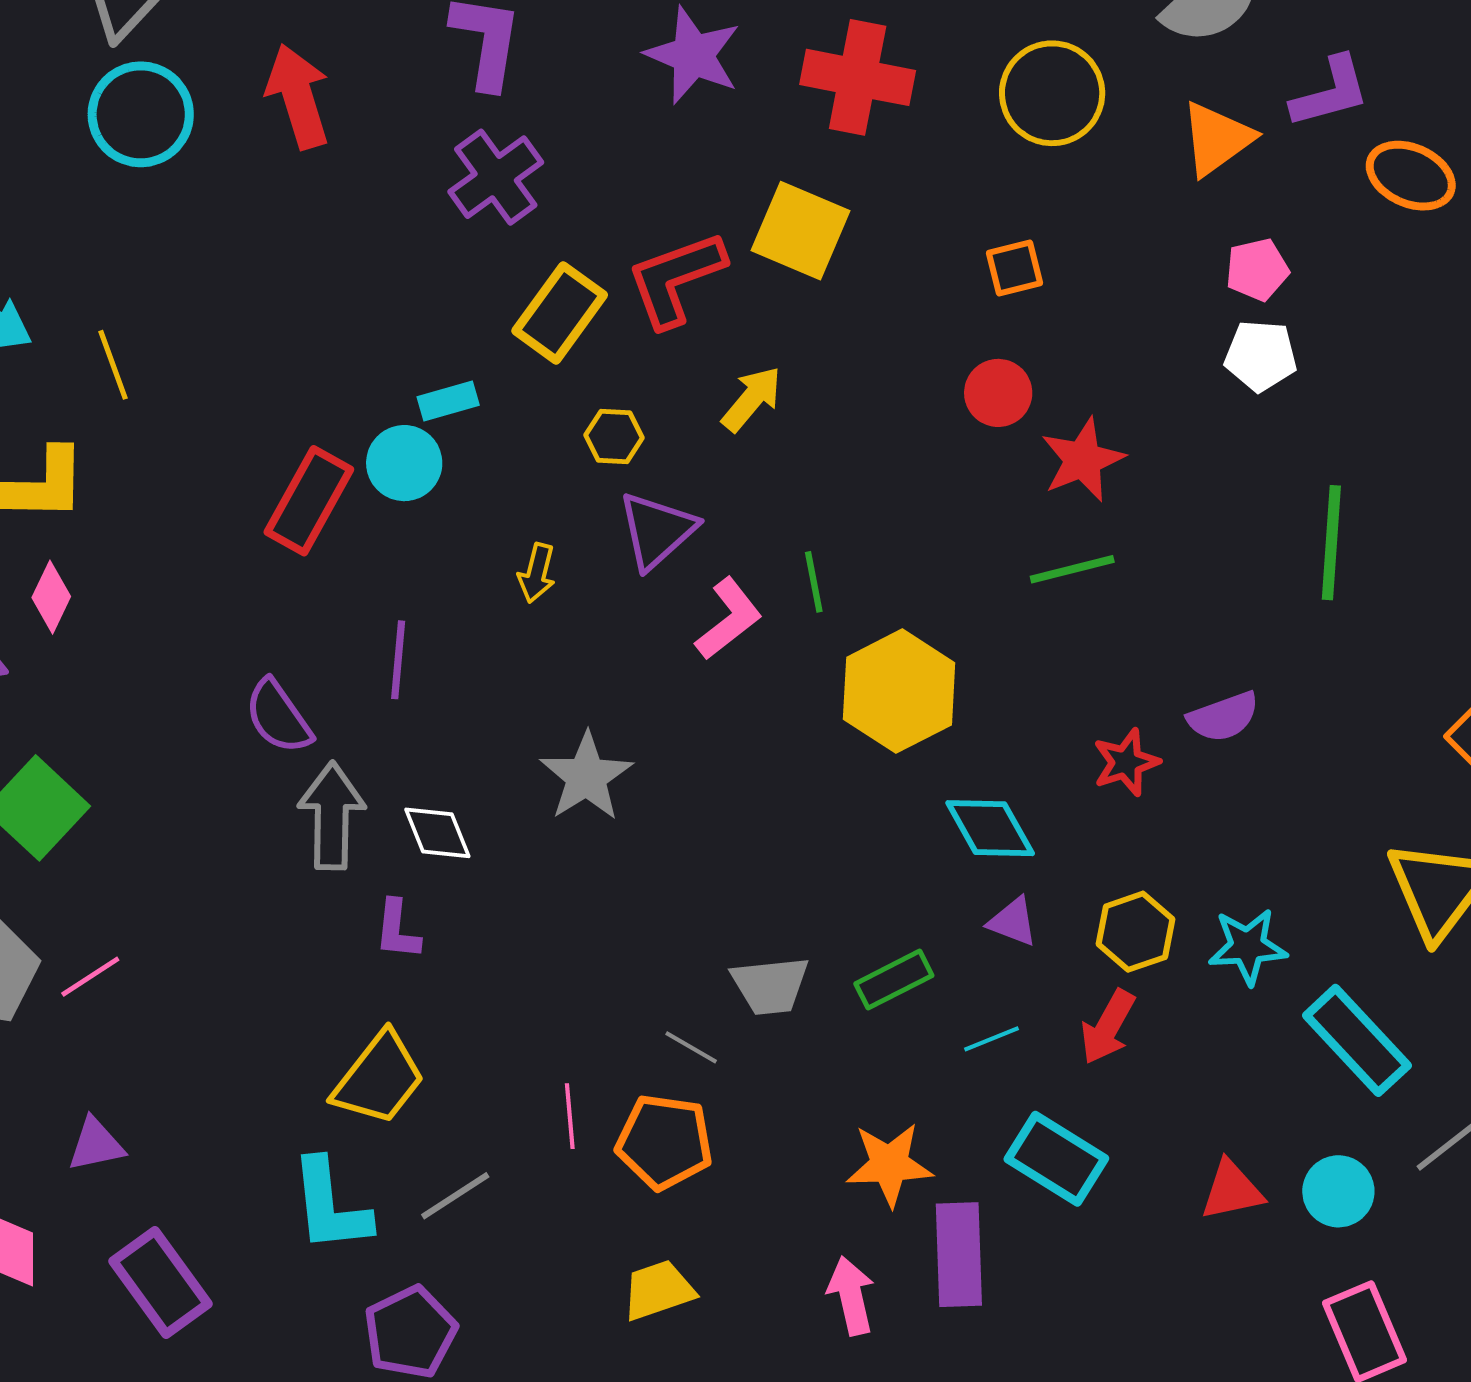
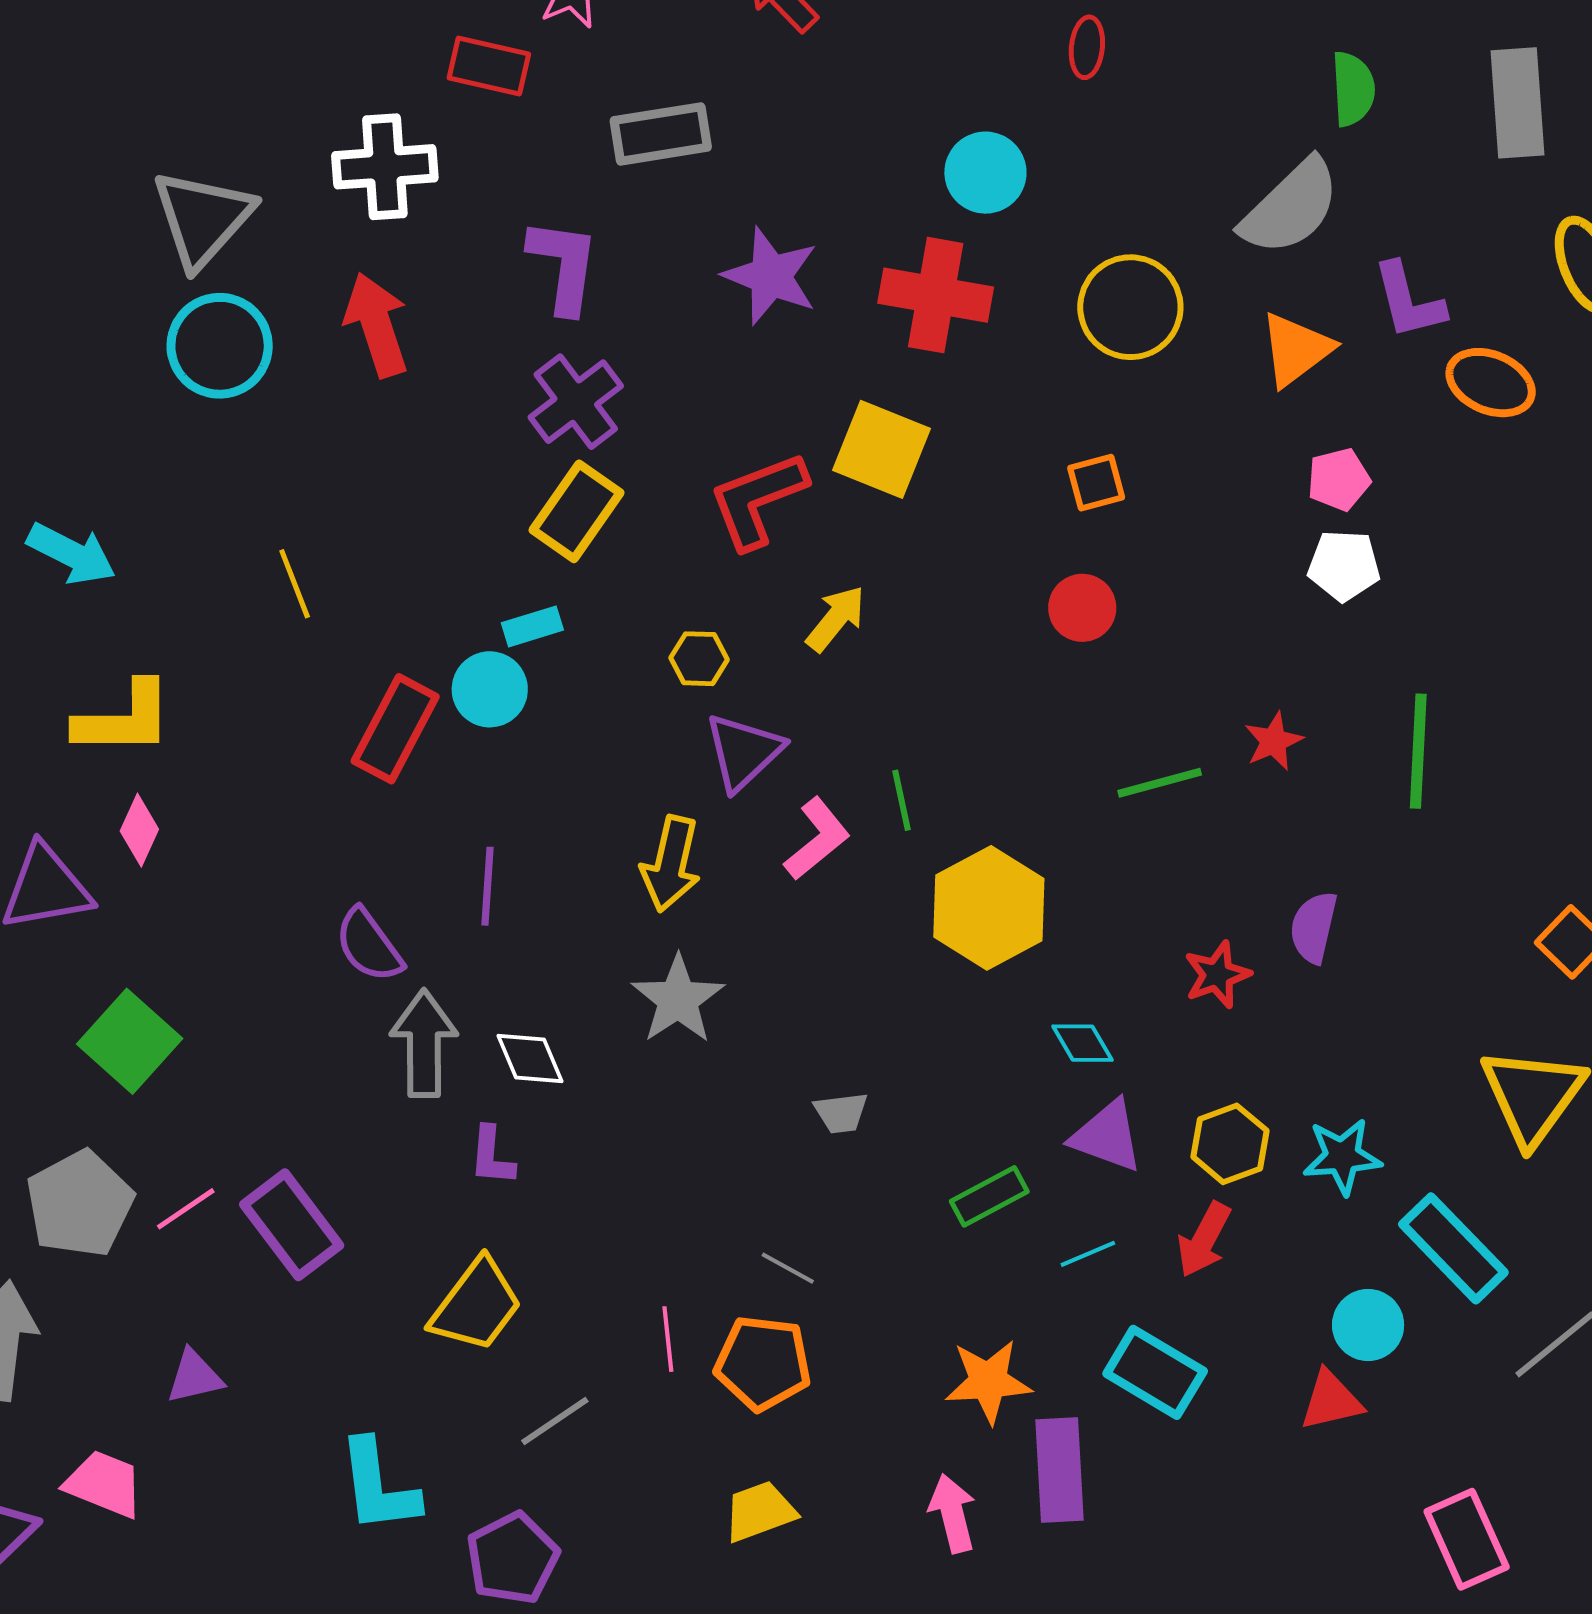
purple L-shape: (1330, 92) -> (1409, 301), turned 92
yellow rectangle: (560, 313) -> (576, 511), moved
yellow line: (113, 365) -> (295, 584), moved
red star: (1083, 460) -> (1274, 741), moved, size x0.7
yellow arrow: (537, 573) -> (671, 864), moved, size x1.6
purple semicircle: (1223, 717) -> (1314, 927), turned 124
cyan diamond: (990, 828) -> (1083, 1043), size x0.7
purple triangle: (1013, 922) -> (1107, 1136), size x1.5
gray trapezoid: (770, 986) -> (841, 1113), moved, size x0.7
cyan circle: (1338, 1191) -> (1368, 1325), moved
cyan L-shape: (330, 1206) -> (378, 1486), moved
purple rectangle: (161, 1282) -> (292, 1225), moved

